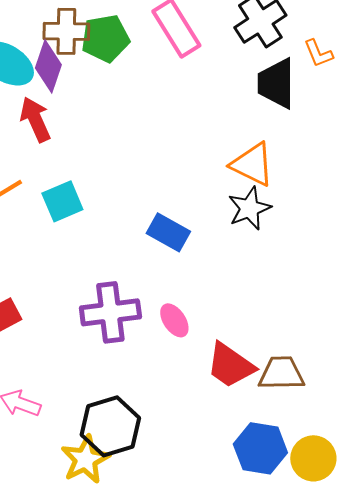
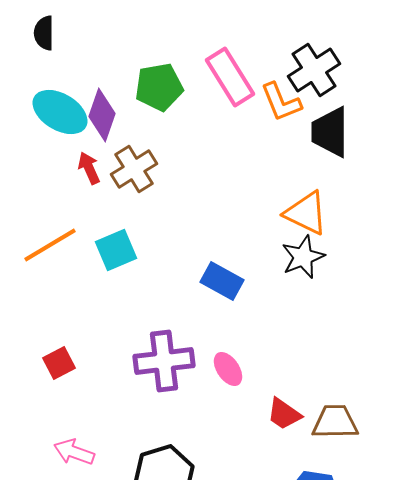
brown cross: (66, 31) -> (134, 169), moved, turned -33
orange L-shape: (318, 53) -> (281, 102), moved, size x1.4
red arrow: (35, 119) -> (89, 168), size x0.7
red trapezoid: (230, 365) -> (284, 414), size x0.7

